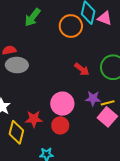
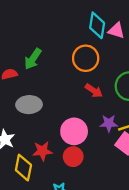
green arrow: (32, 17) -> (33, 59), moved
orange circle: (71, 26) -> (86, 58), moved
gray ellipse: (17, 65) -> (29, 105), moved

